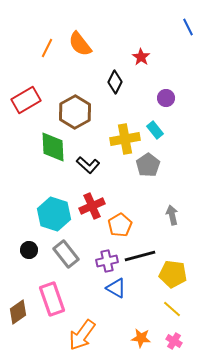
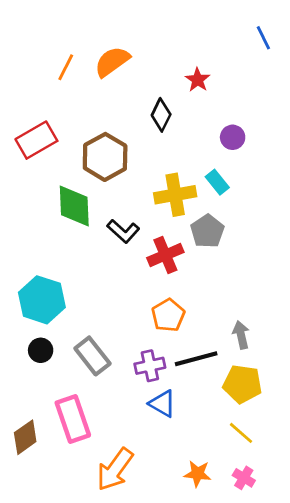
orange semicircle: (80, 44) -> (112, 62), turned 92
red cross: (92, 206) -> (165, 255), moved
cyan hexagon: (54, 214) -> (42, 300), moved
gray arrow: (172, 215) -> (241, 335), moved

